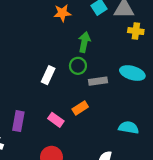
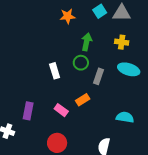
yellow cross: (136, 31) -> (122, 42), moved
white rectangle: (48, 75) -> (55, 71), turned -42
gray rectangle: (98, 81) -> (98, 76), turned -63

